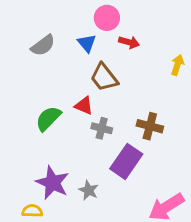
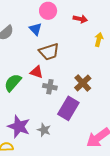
red arrow: (129, 42) -> (80, 19), moved
brown trapezoid: (104, 77) -> (49, 52), turned -65
brown cross: (150, 126) -> (83, 83), turned 36

